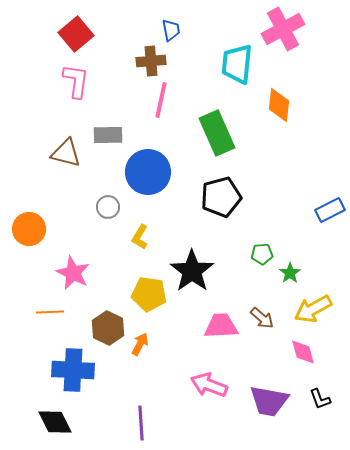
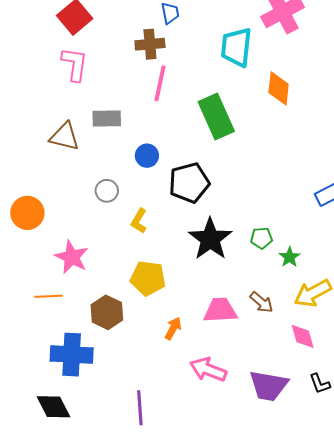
blue circle: (148, 172) -> (147, 156), size x0.5
black pentagon: (221, 197) -> (189, 183), moved
black star: (192, 271) -> (210, 239), moved
orange arrow: (140, 344) -> (173, 328), moved

